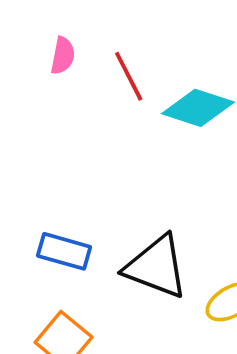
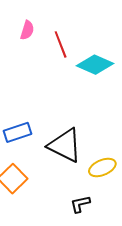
blue rectangle: (64, 251) -> (18, 132), turned -40

